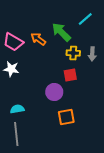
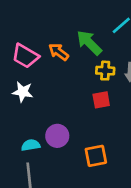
purple circle: (54, 92) -> (57, 136), moved

